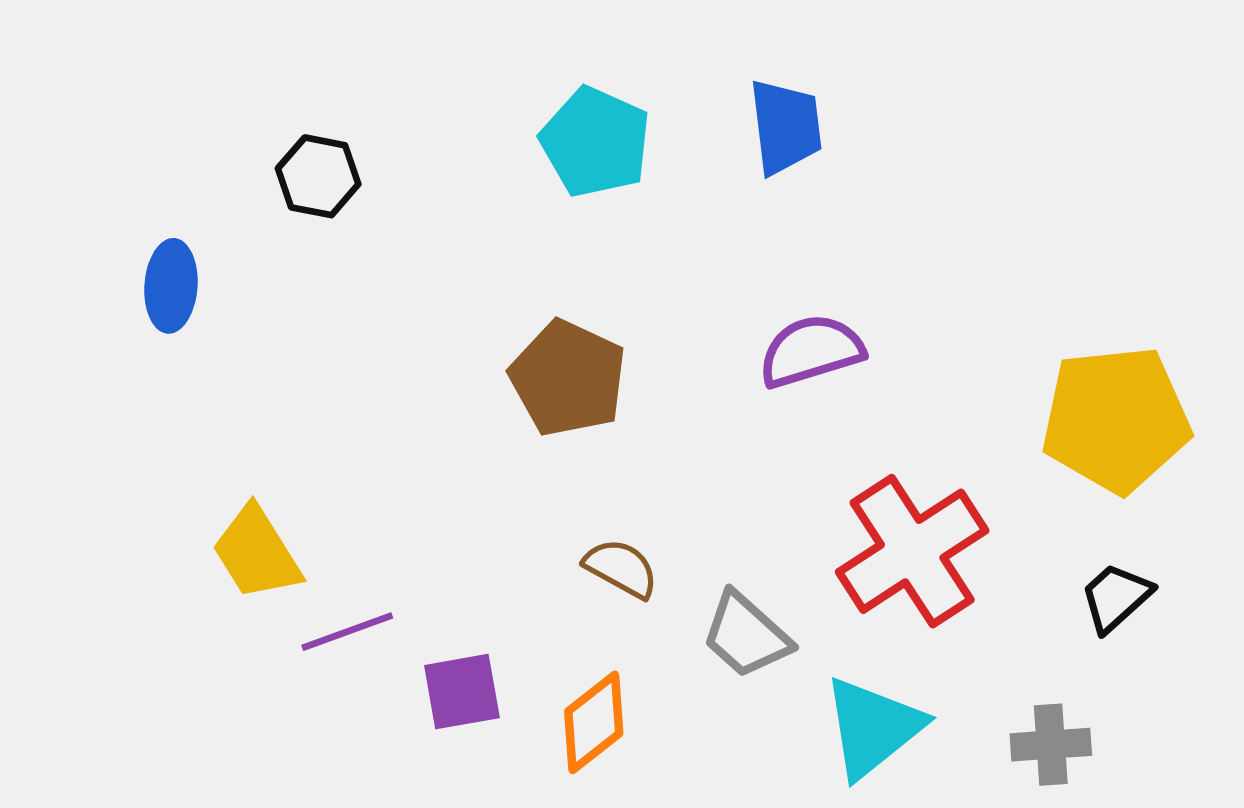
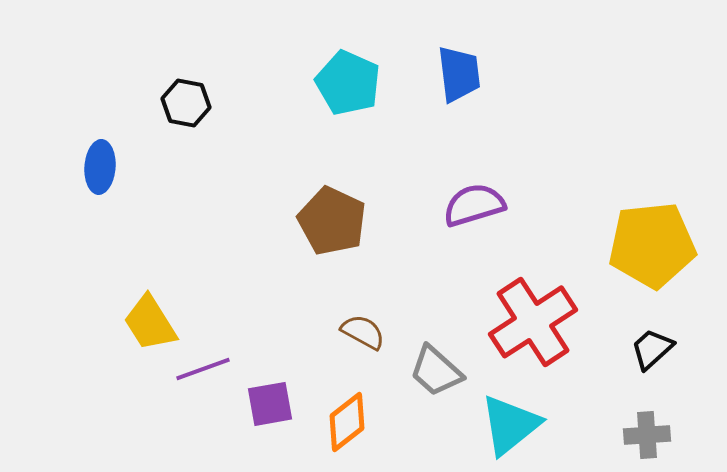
gray cross: (1051, 745) -> (647, 435), moved

